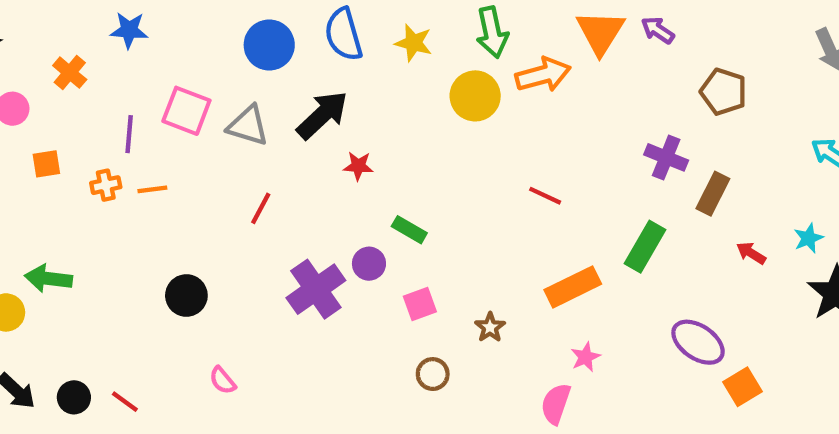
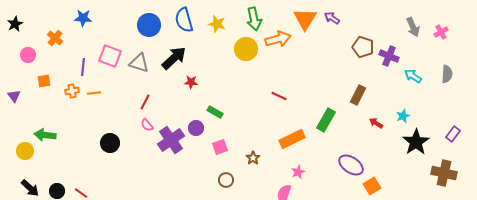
purple cross: (666, 157) -> (389, 56), moved
pink semicircle: (223, 380) -> (147, 125), moved

